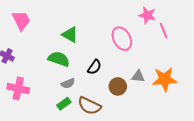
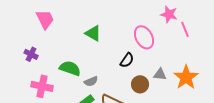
green semicircle: (59, 59) -> (70, 68), moved
black semicircle: (94, 67) -> (127, 60), moved
orange star: (165, 79) -> (186, 77), turned -30

